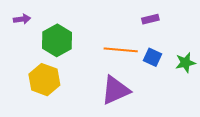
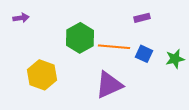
green hexagon: (57, 40) -> (80, 38), moved

